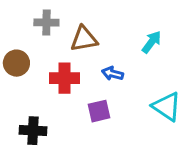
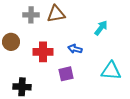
brown triangle: (84, 39) -> (56, 14), moved
cyan triangle: (167, 107) -> (111, 71), turned -30

